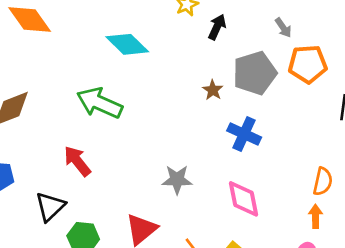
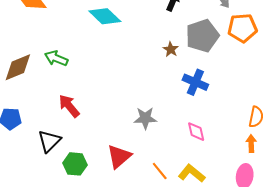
green arrow: (100, 103) -> (56, 58), moved, size x0.7
pink diamond: (243, 199) -> (196, 132), size x0.7

